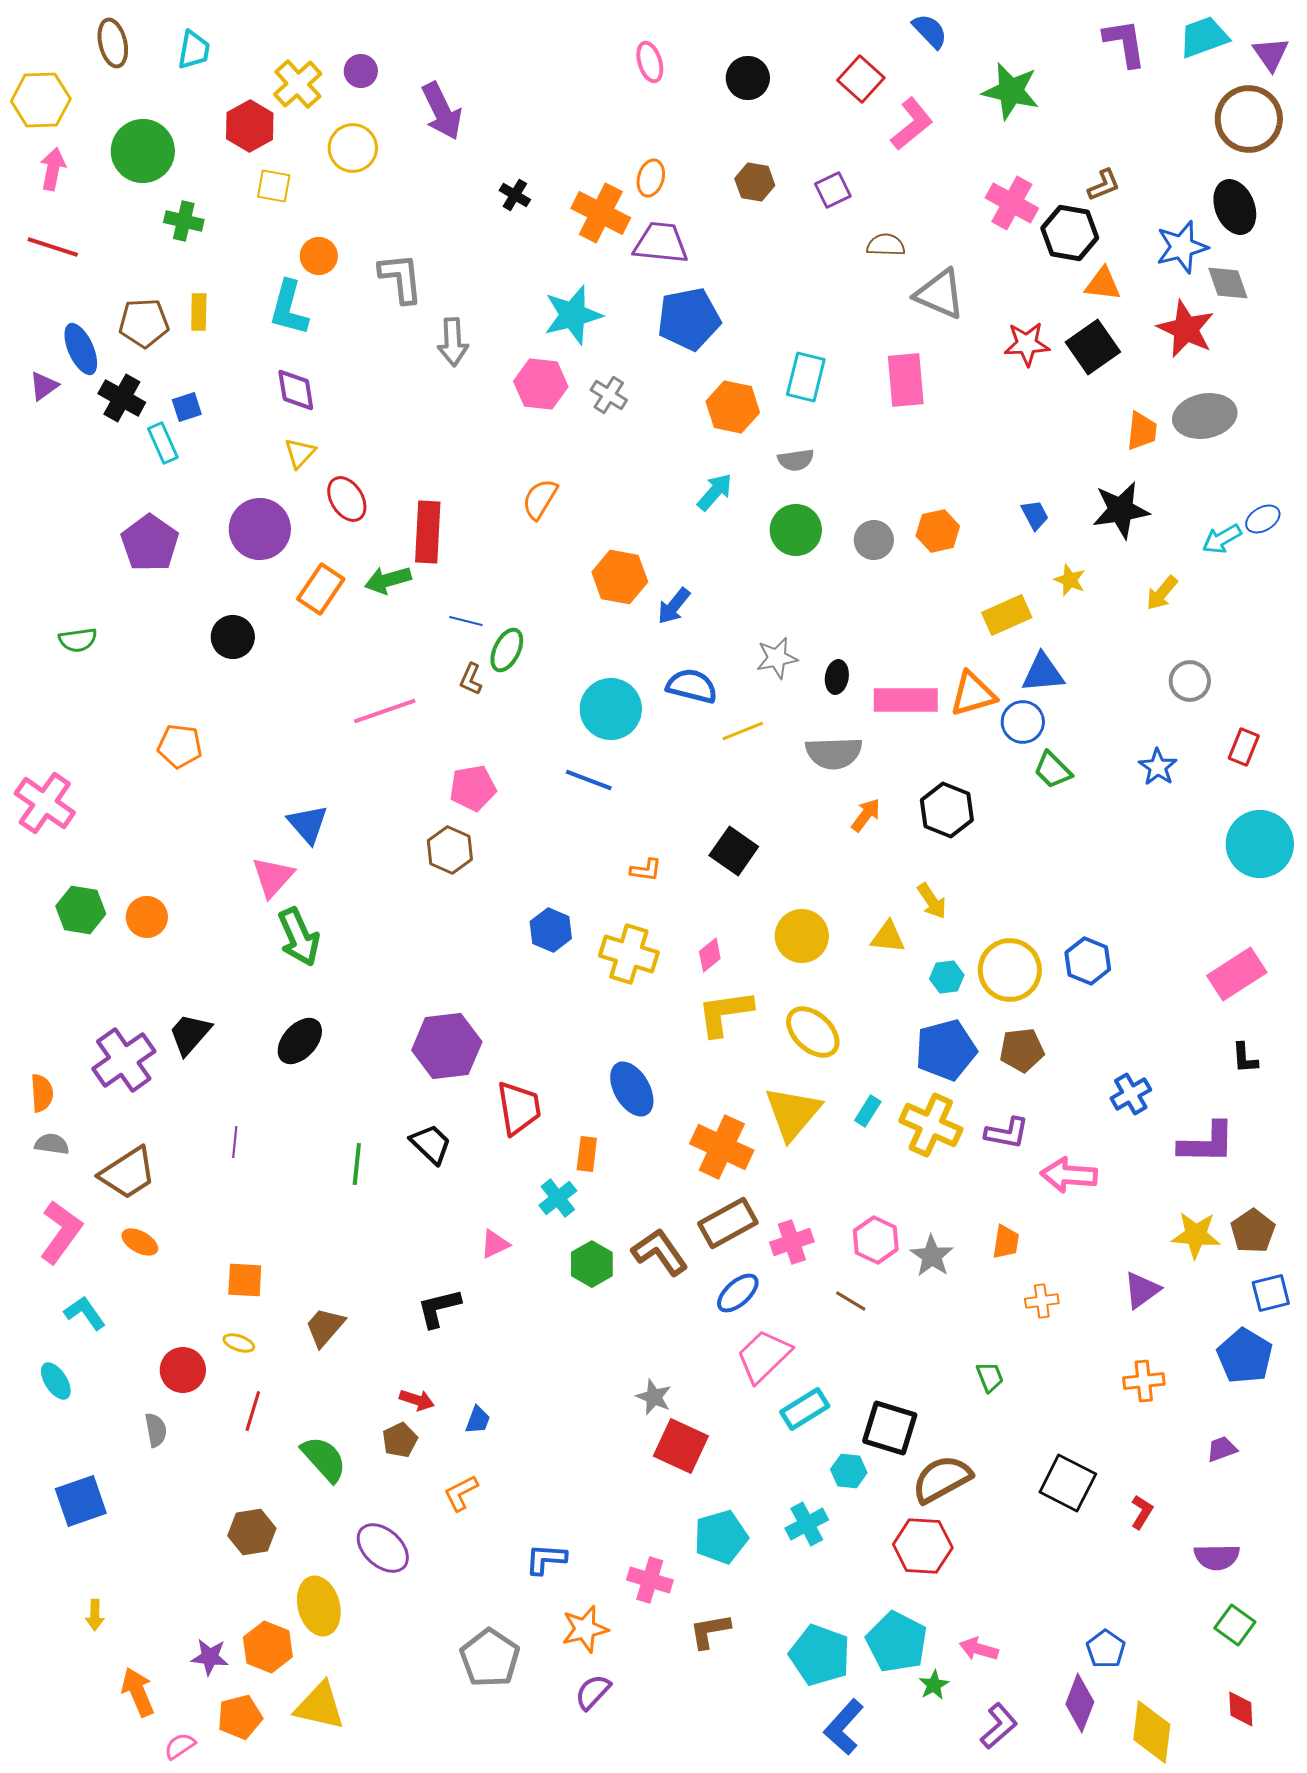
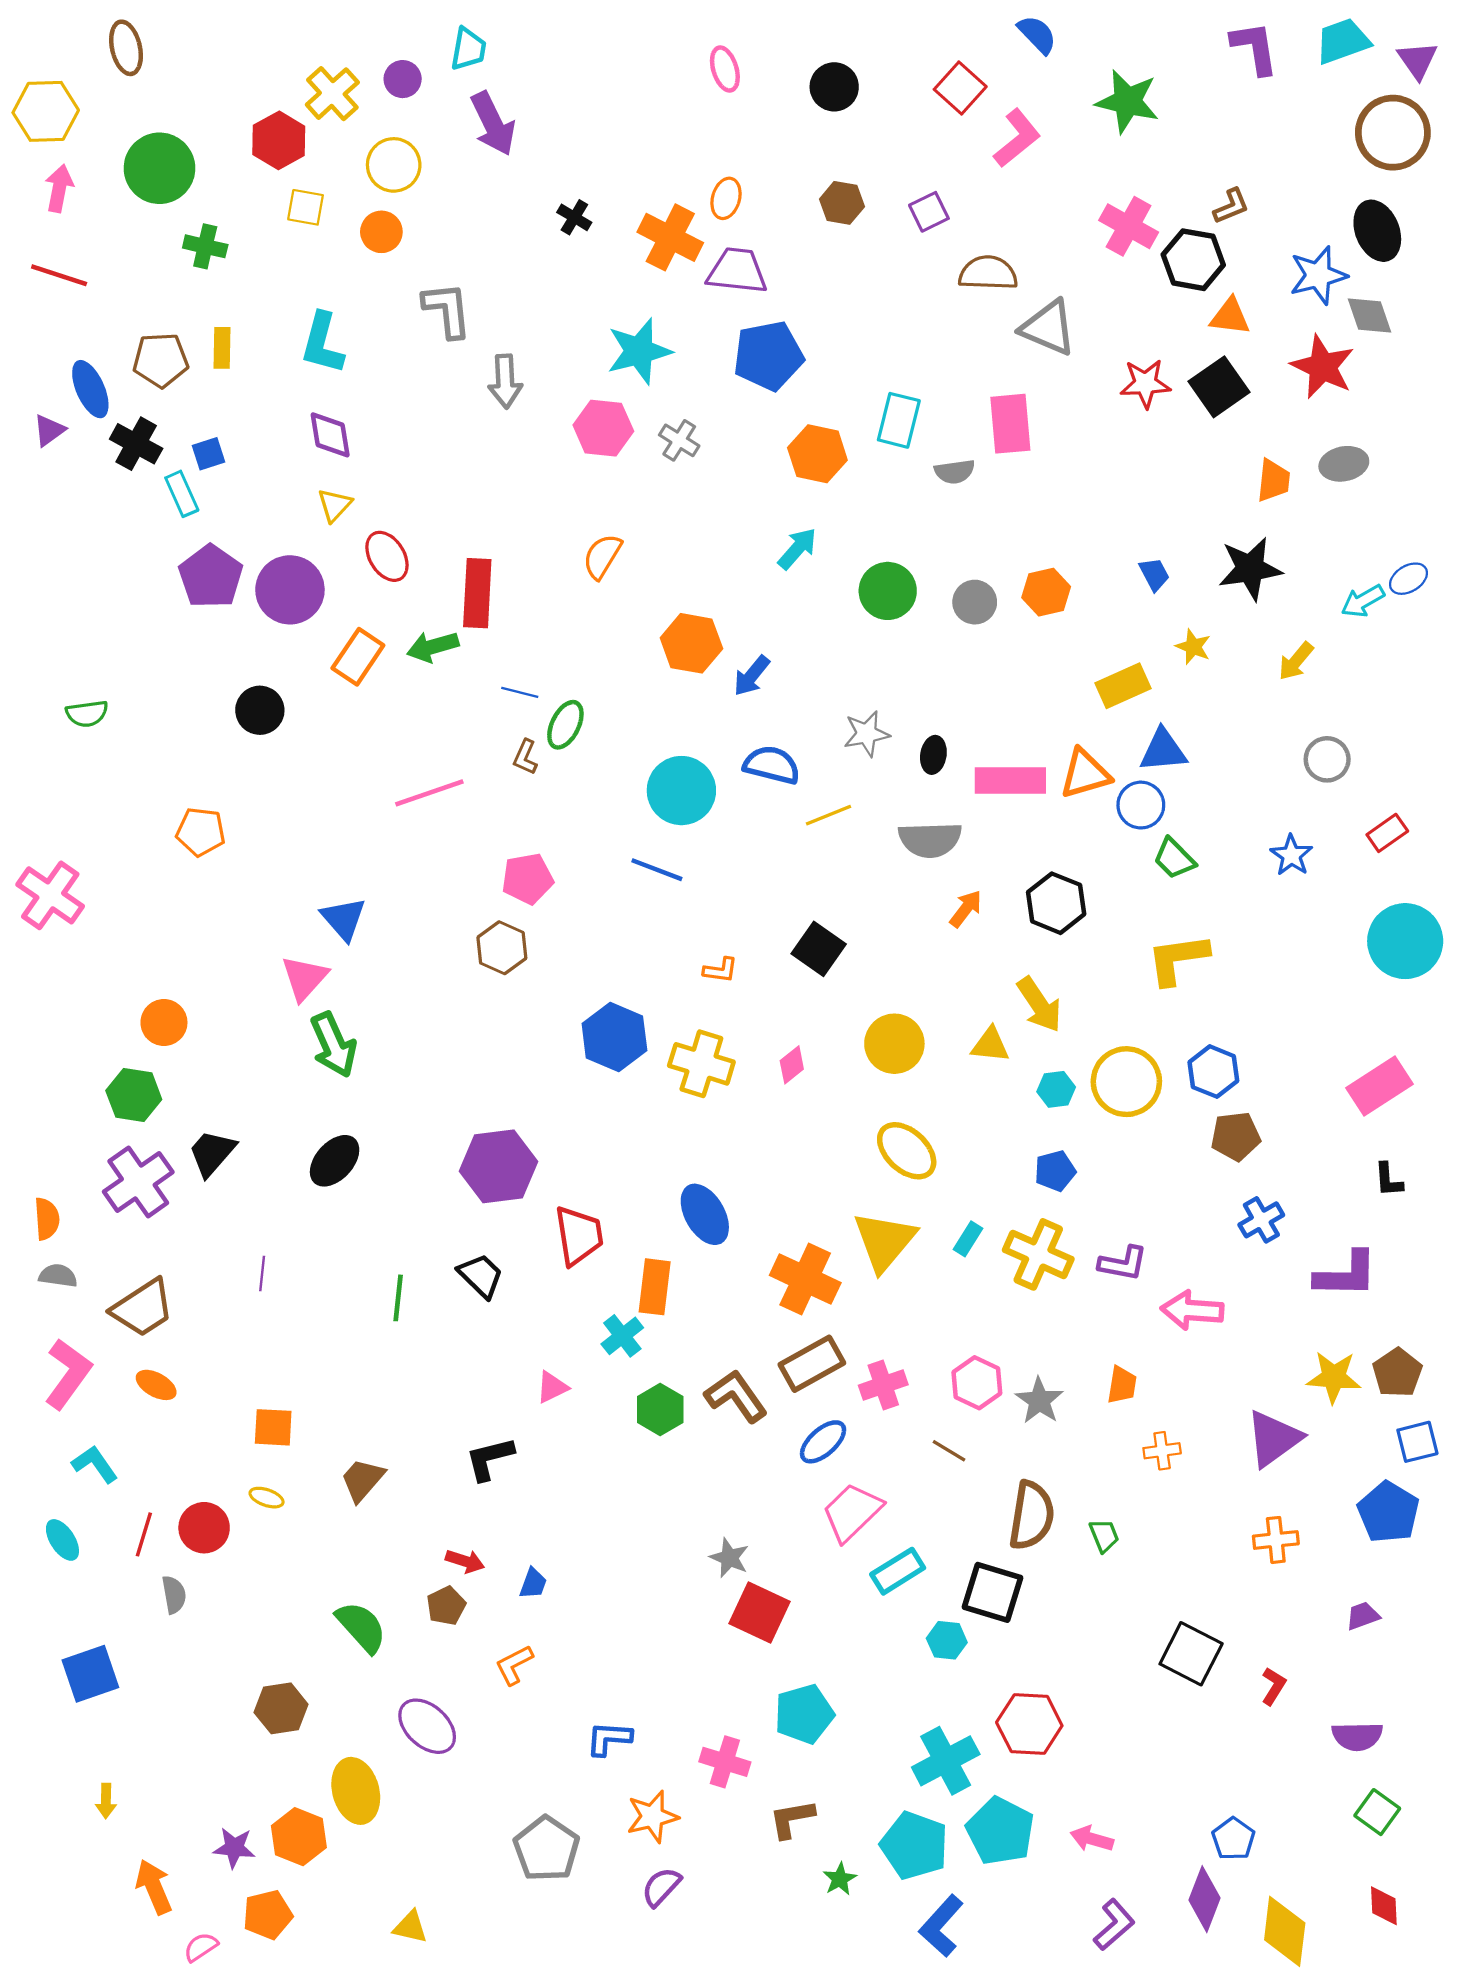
cyan trapezoid: (194, 50) -> (468, 49), moved
brown semicircle: (886, 245) -> (988, 273), size x1.4
orange circle: (319, 256) -> (381, 232), moved
gray ellipse: (1205, 416) -> (1344, 464), size x0.7
gray semicircle: (796, 460) -> (955, 472), moved
purple pentagon: (150, 543) -> (211, 576), moved
red rectangle: (1244, 747) -> (1387, 833), turned 33
yellow arrow: (932, 901) -> (1039, 1005), size x1.4
green hexagon: (81, 910) -> (134, 1095), moved
blue hexagon: (551, 930) -> (614, 1037), size x1.4
yellow L-shape: (725, 1013) -> (1178, 959), moved
blue pentagon: (946, 1050) -> (1055, 1171), size x0.6
brown pentagon: (1022, 1050) -> (1236, 1136), moved
orange rectangle: (587, 1154) -> (655, 1287), size x1.4
purple triangle: (1142, 1290) -> (1274, 1438), size x1.4
red line: (253, 1411) -> (144, 1534), moved
brown semicircle: (942, 1479) -> (1032, 1515), moved, turned 128
cyan cross: (807, 1524) -> (946, 1761), moved, size x1.4
green star: (934, 1685) -> (840, 1879), moved
yellow triangle: (320, 1706) -> (410, 1927), moved, size x0.6

